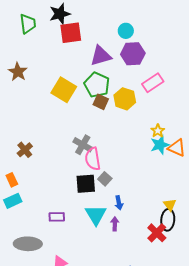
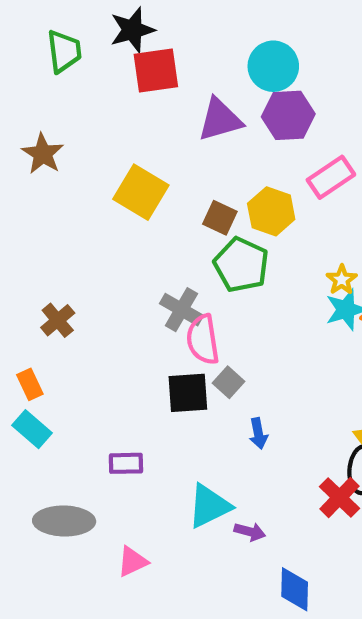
cyan circle: (126, 31) -> (273, 66), size x1.5
green pentagon: (97, 85) -> (241, 265), moved
cyan rectangle: (13, 201) -> (32, 429), turned 66
cyan triangle: (96, 215) -> (209, 506), moved, turned 35
purple arrow: (115, 224) -> (250, 532), moved, turned 104

